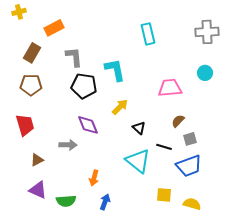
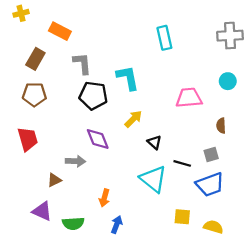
orange rectangle: (54, 28) -> (60, 31), turned 54
brown semicircle: (178, 121) -> (221, 126), moved, turned -48
brown triangle: (37, 160) -> (54, 180), moved

